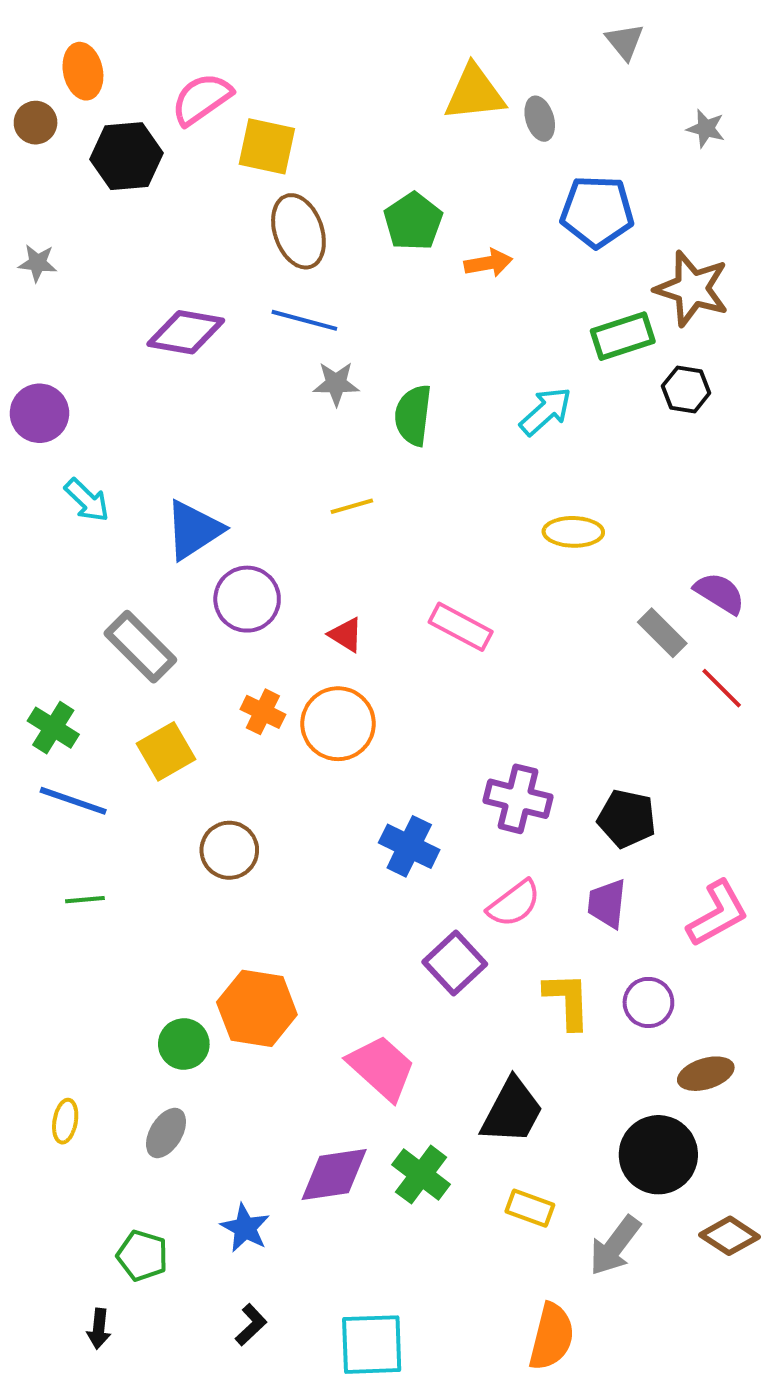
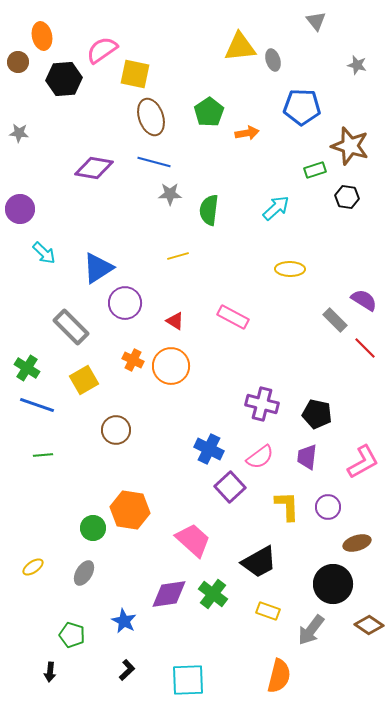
green rectangle: (623, 336) -> (315, 170), size x0.7
blue cross: (409, 846) -> (209, 449), moved
black trapezoid: (512, 1111) -> (259, 562), turned 33
yellow ellipse: (65, 1121) -> (33, 567), turned 45

